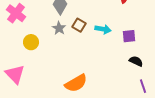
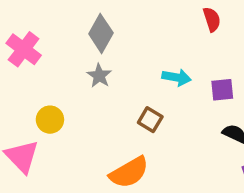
brown square: (79, 25) -> (150, 120), moved
yellow circle: (31, 42) -> (50, 120), moved

